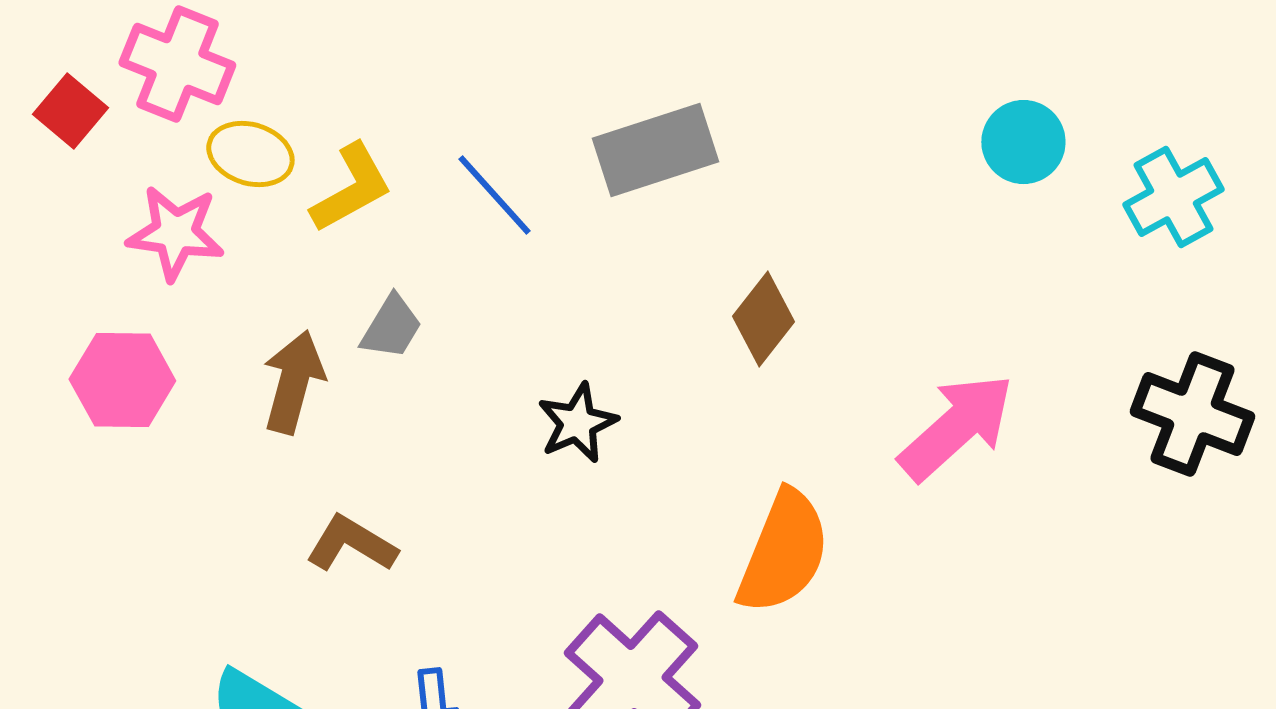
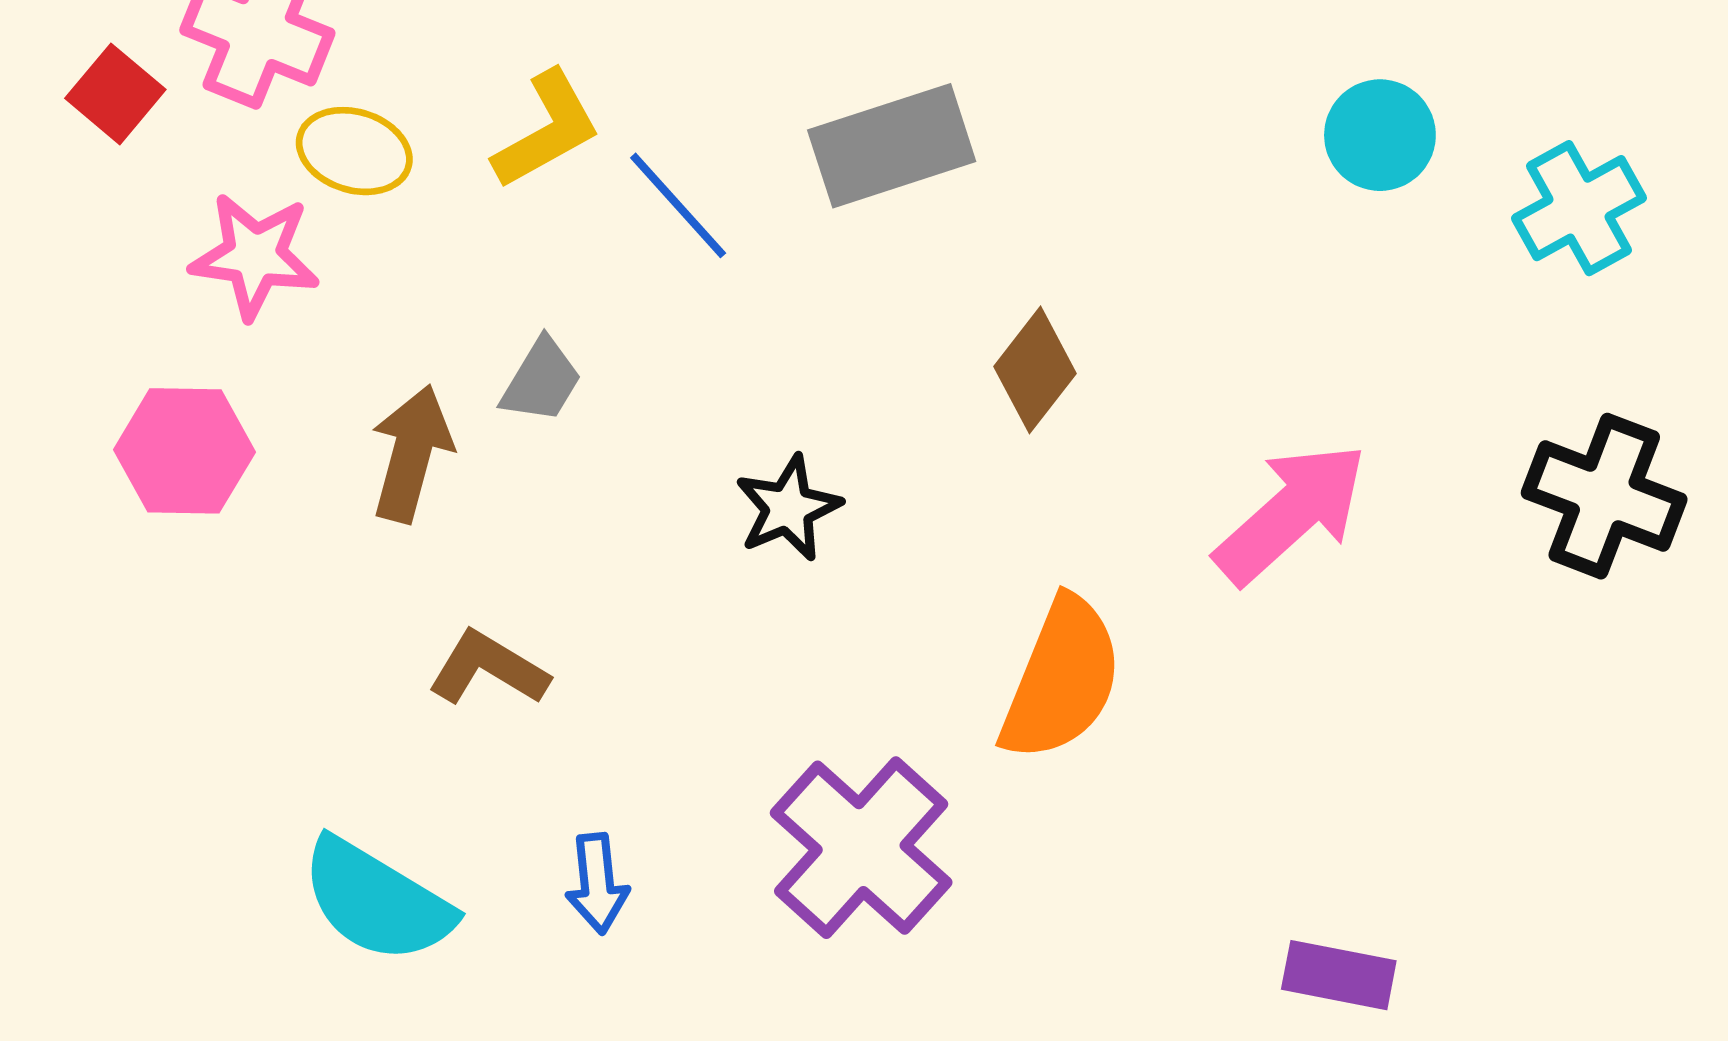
yellow L-shape: (351, 188) -> (547, 130), moved

